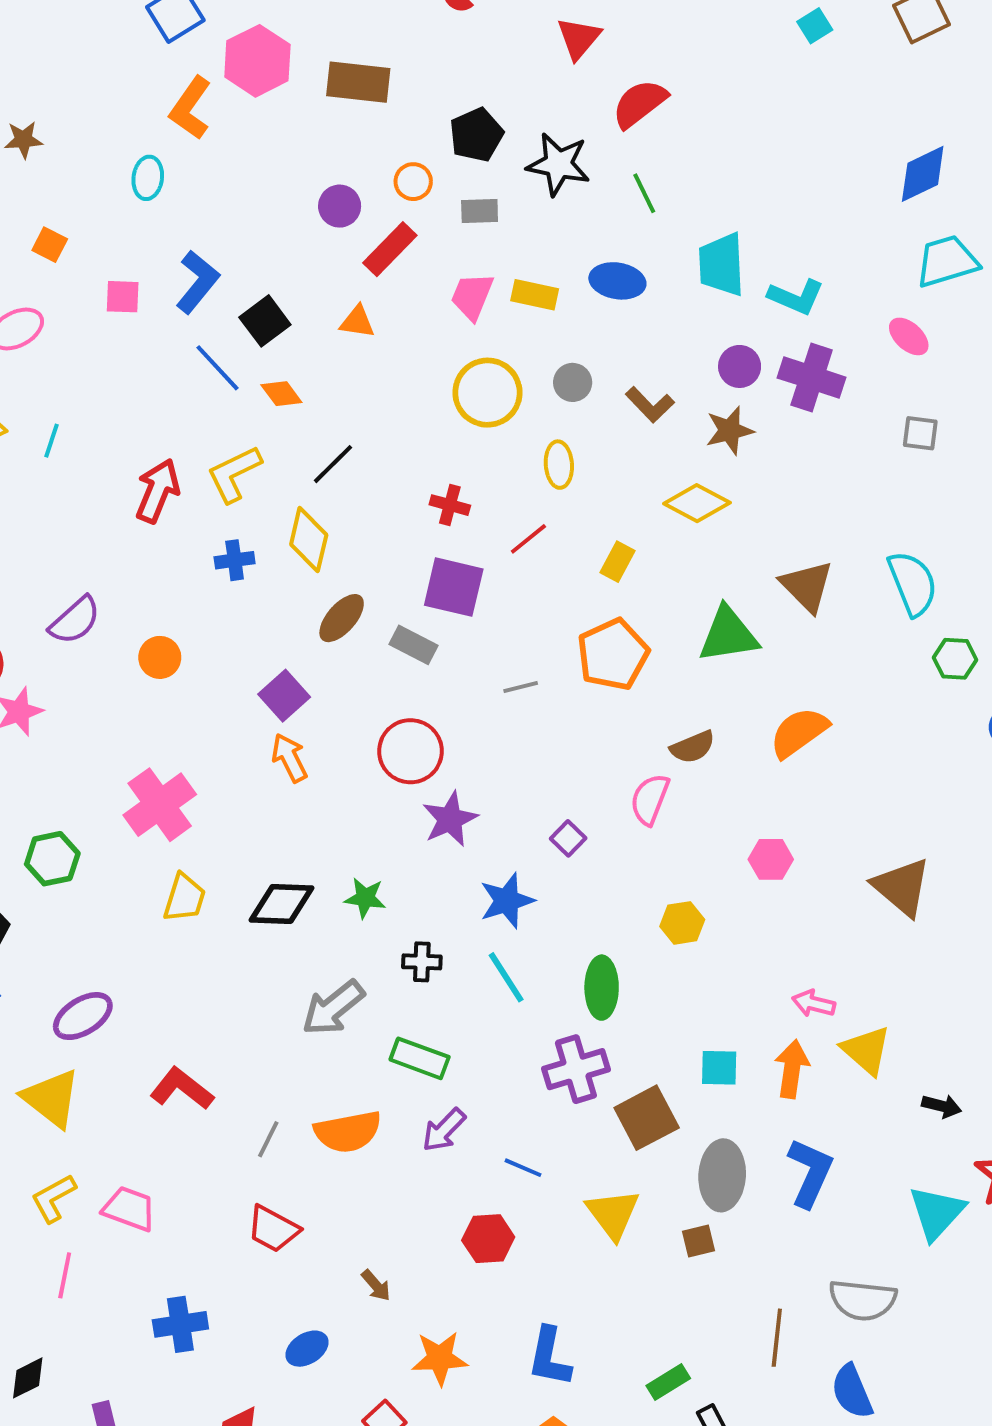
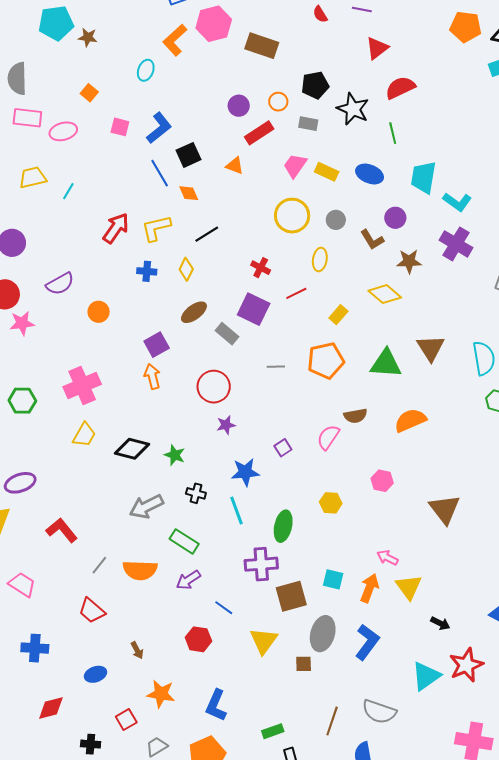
purple circle: (740, 366) -> (395, 218), moved
yellow diamond: (309, 540) -> (186, 269), size x0.7
purple star: (450, 819) -> (226, 425), size x0.7

